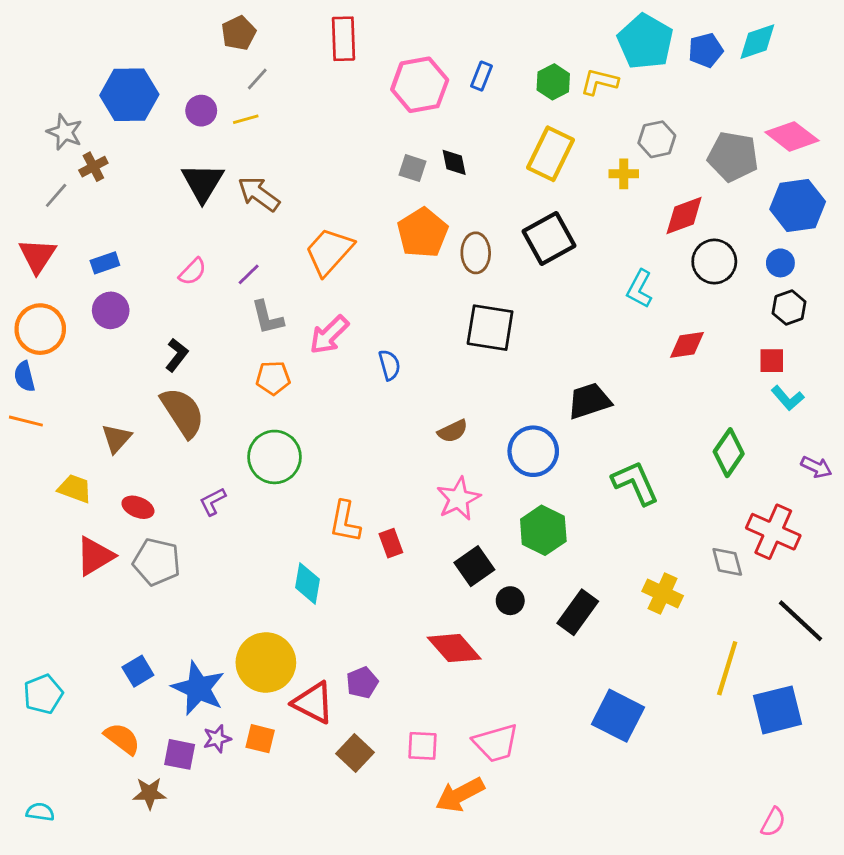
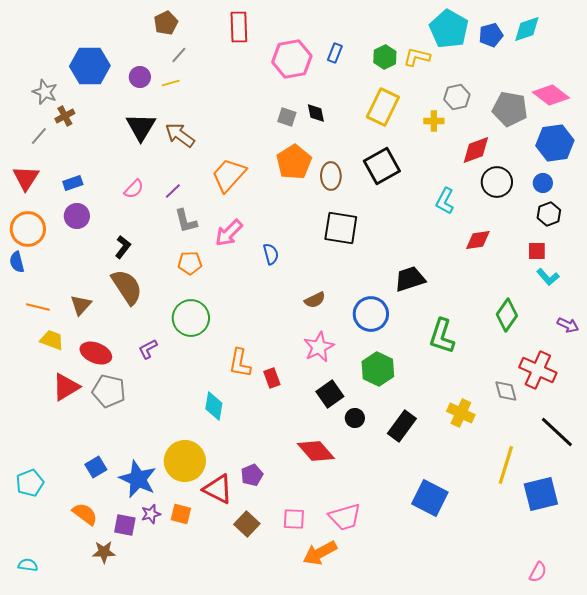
orange line: (26, 421) -> (38, 307), moved
green L-shape: (635, 483) -> (442, 336), turned -138
red ellipse: (138, 507) -> (96, 353), size x1.4

